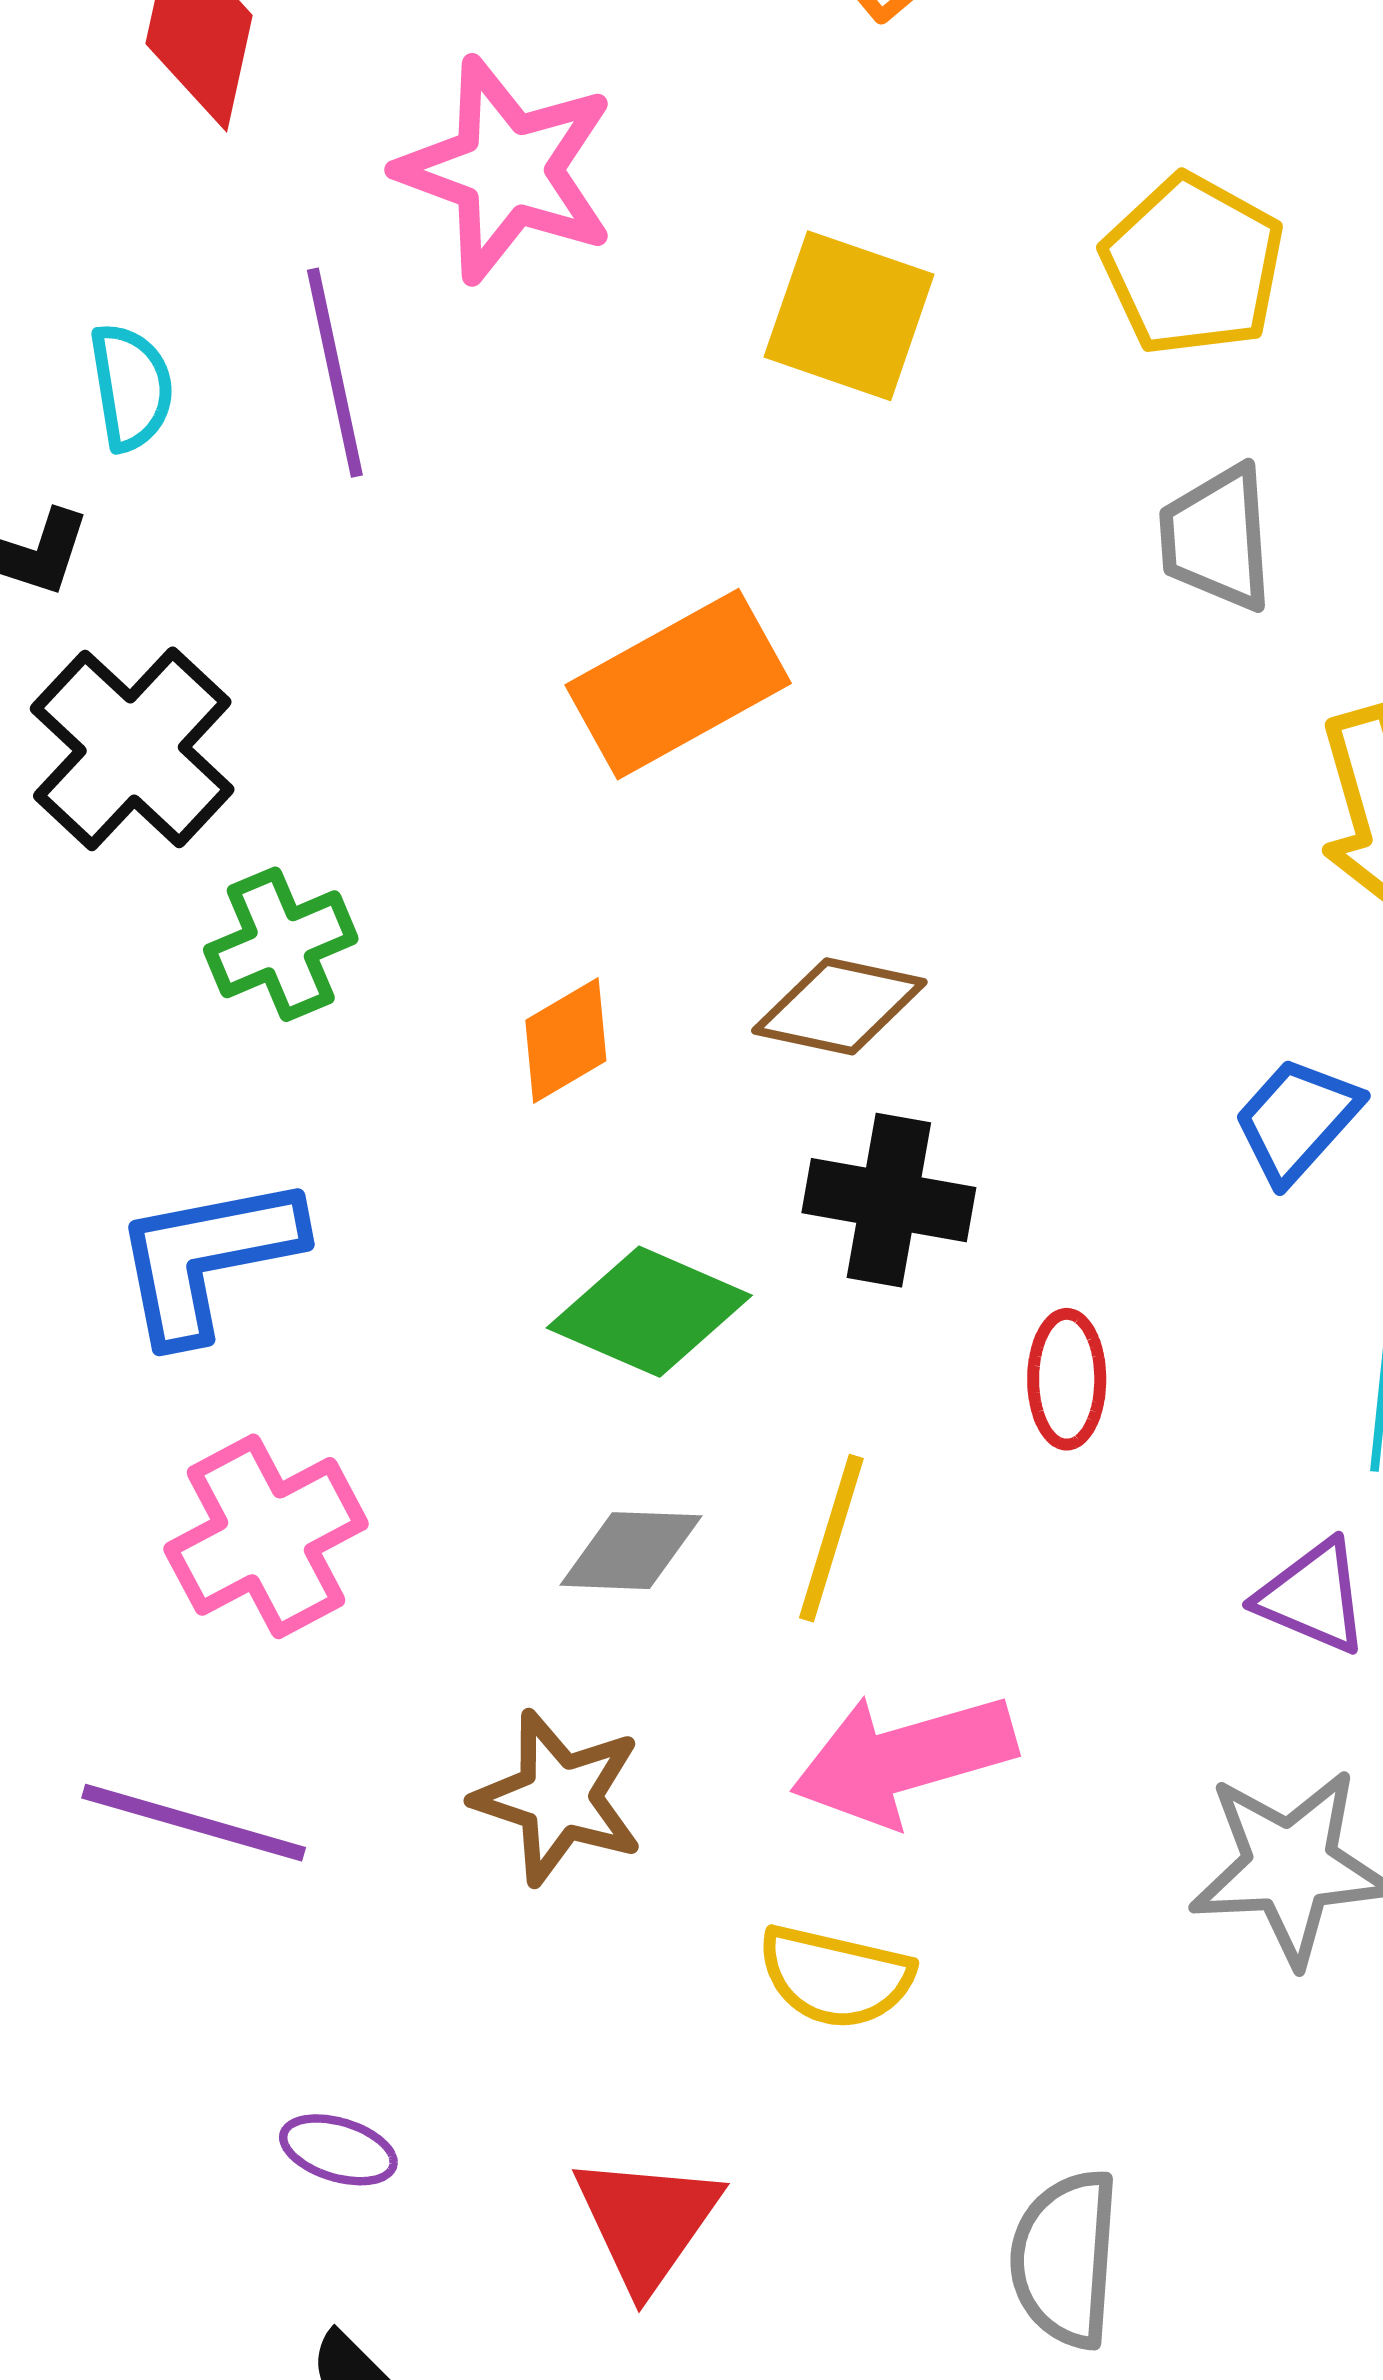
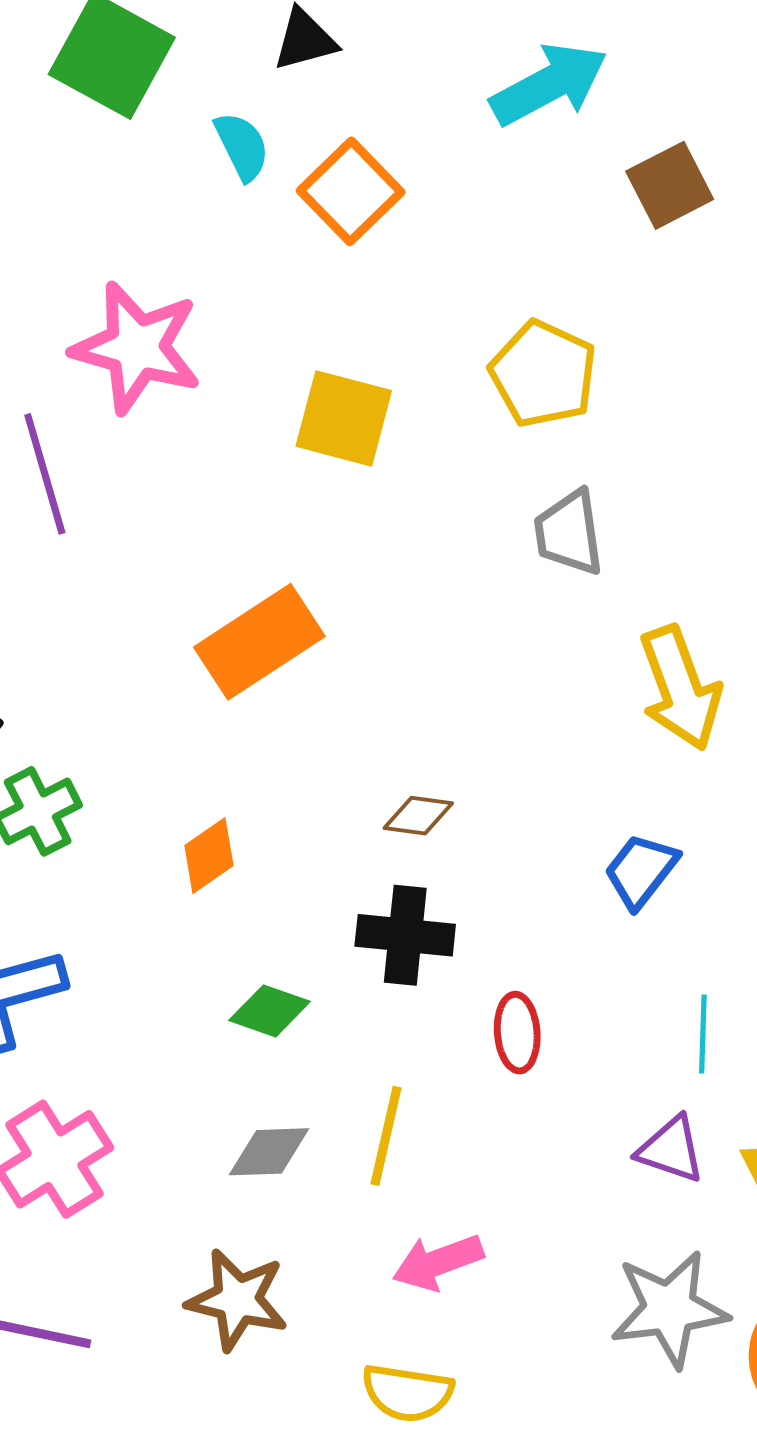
brown diamond: (839, 1006) -> (418, 816), moved, size x0.7
green diamond: (649, 1312) -> (270, 1011), size x0.7
pink arrow: (904, 1759) -> (438, 1262), size x0.7

